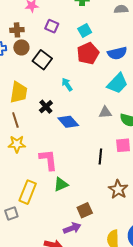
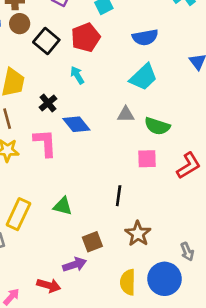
red pentagon: (88, 53) -> (86, 37), moved
black line: (100, 157) -> (119, 196), moved
pink L-shape: (48, 160) -> (45, 143), moved
green triangle: (61, 184) -> (63, 206), turned 35
brown star: (118, 189) -> (138, 234), moved

